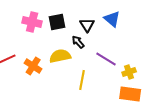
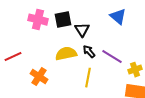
black triangle: (87, 25) -> (82, 30), moved
black arrow: (78, 42) -> (89, 52), moved
orange cross: (33, 66) -> (39, 77), moved

